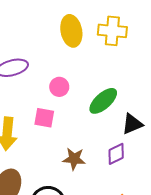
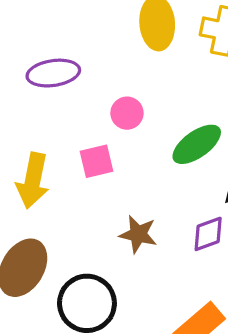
pink square: (44, 118) -> (97, 161), turned -30

